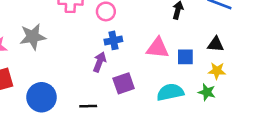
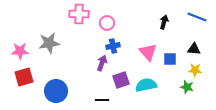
pink triangle: (158, 48) -> (148, 52), turned 42
cyan semicircle: (170, 92) -> (146, 85), moved
black line: (88, 106) -> (102, 100), moved

